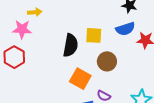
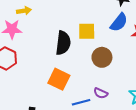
blue semicircle: (125, 29) -> (119, 22), turned -30
orange square: (80, 79) -> (59, 79), moved

